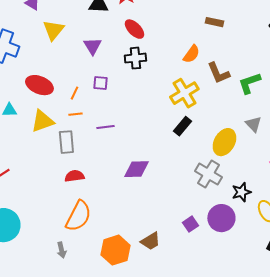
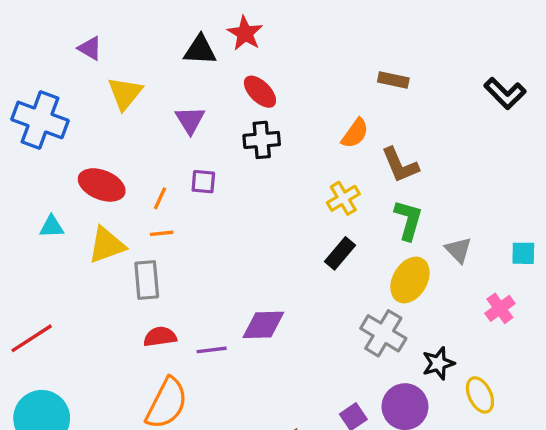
green L-shape: (249, 83) -> (408, 220), moved, turned 125
yellow cross: (184, 93) -> (343, 198), size x0.7
purple line: (105, 127) -> (212, 350), moved

